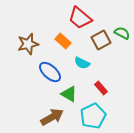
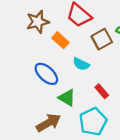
brown star: (28, 44) -> (38, 22), moved

